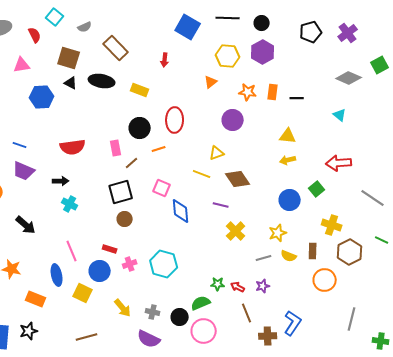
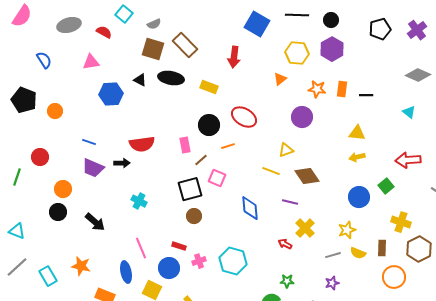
red semicircle: (35, 35) -> (104, 32), turned -35
brown square: (69, 58) -> (153, 49), moved
red arrow: (165, 60) -> (234, 57), size x1.5
red ellipse: (175, 120) -> (244, 117), turned -60
black arrow: (61, 181) -> (122, 163), moved
pink square: (162, 188) -> (217, 178), moved
red arrow: (238, 287) -> (285, 244), moved

